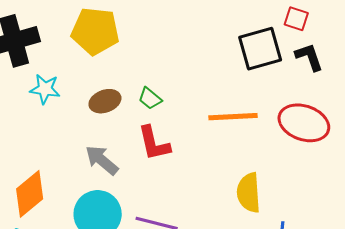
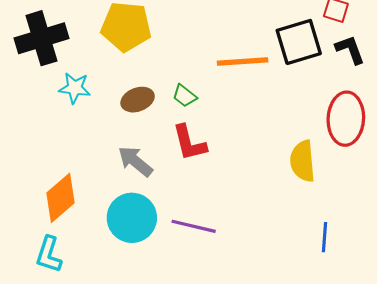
orange line: (233, 117) -> (243, 62), moved
red ellipse: (304, 123) -> (346, 119), turned 75
yellow semicircle: (249, 193) -> (303, 161), moved

